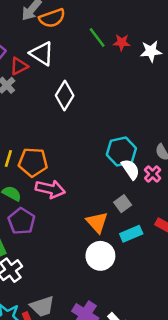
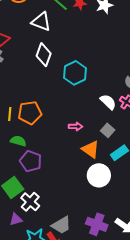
white triangle: (42, 54) -> (41, 22), moved
cyan hexagon: (121, 151) -> (75, 73), moved
pink arrow: (50, 189) -> (76, 126), moved, size x0.6

